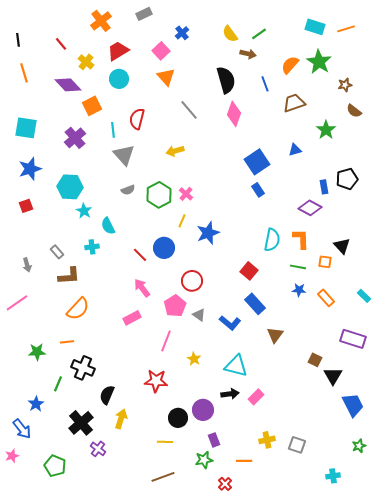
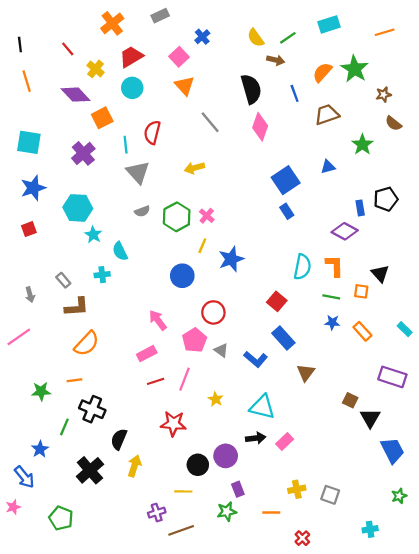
cyan rectangle: (315, 27) -> (329, 24), moved, turned -36
red line: (140, 255) -> (156, 381), moved, turned -63
purple cross: (98, 449) -> (157, 513), moved, turned 35
red cross: (225, 484) -> (302, 538), moved

